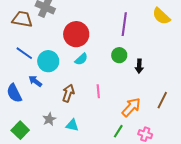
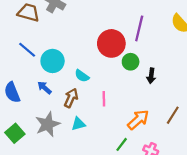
red circle: (76, 34) -> (111, 43), moved
cyan semicircle: (81, 59) -> (82, 76), moved, turned 72
blue arrow: (35, 81) -> (44, 88), moved
gray star: (49, 119) -> (48, 124), size x1.6
cyan triangle: (72, 125) -> (78, 124), moved, turned -32

